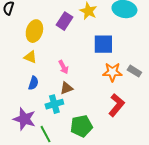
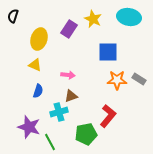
pink arrow: (63, 67) -> (68, 75), turned -56
red L-shape: (116, 105) -> (108, 116), moved

